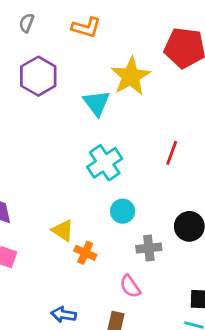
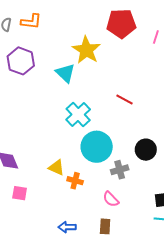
orange L-shape: (86, 27) -> (31, 21), moved
red line: (172, 153) -> (125, 99), turned -72
cyan circle: (123, 211) -> (97, 147), size x1.8

